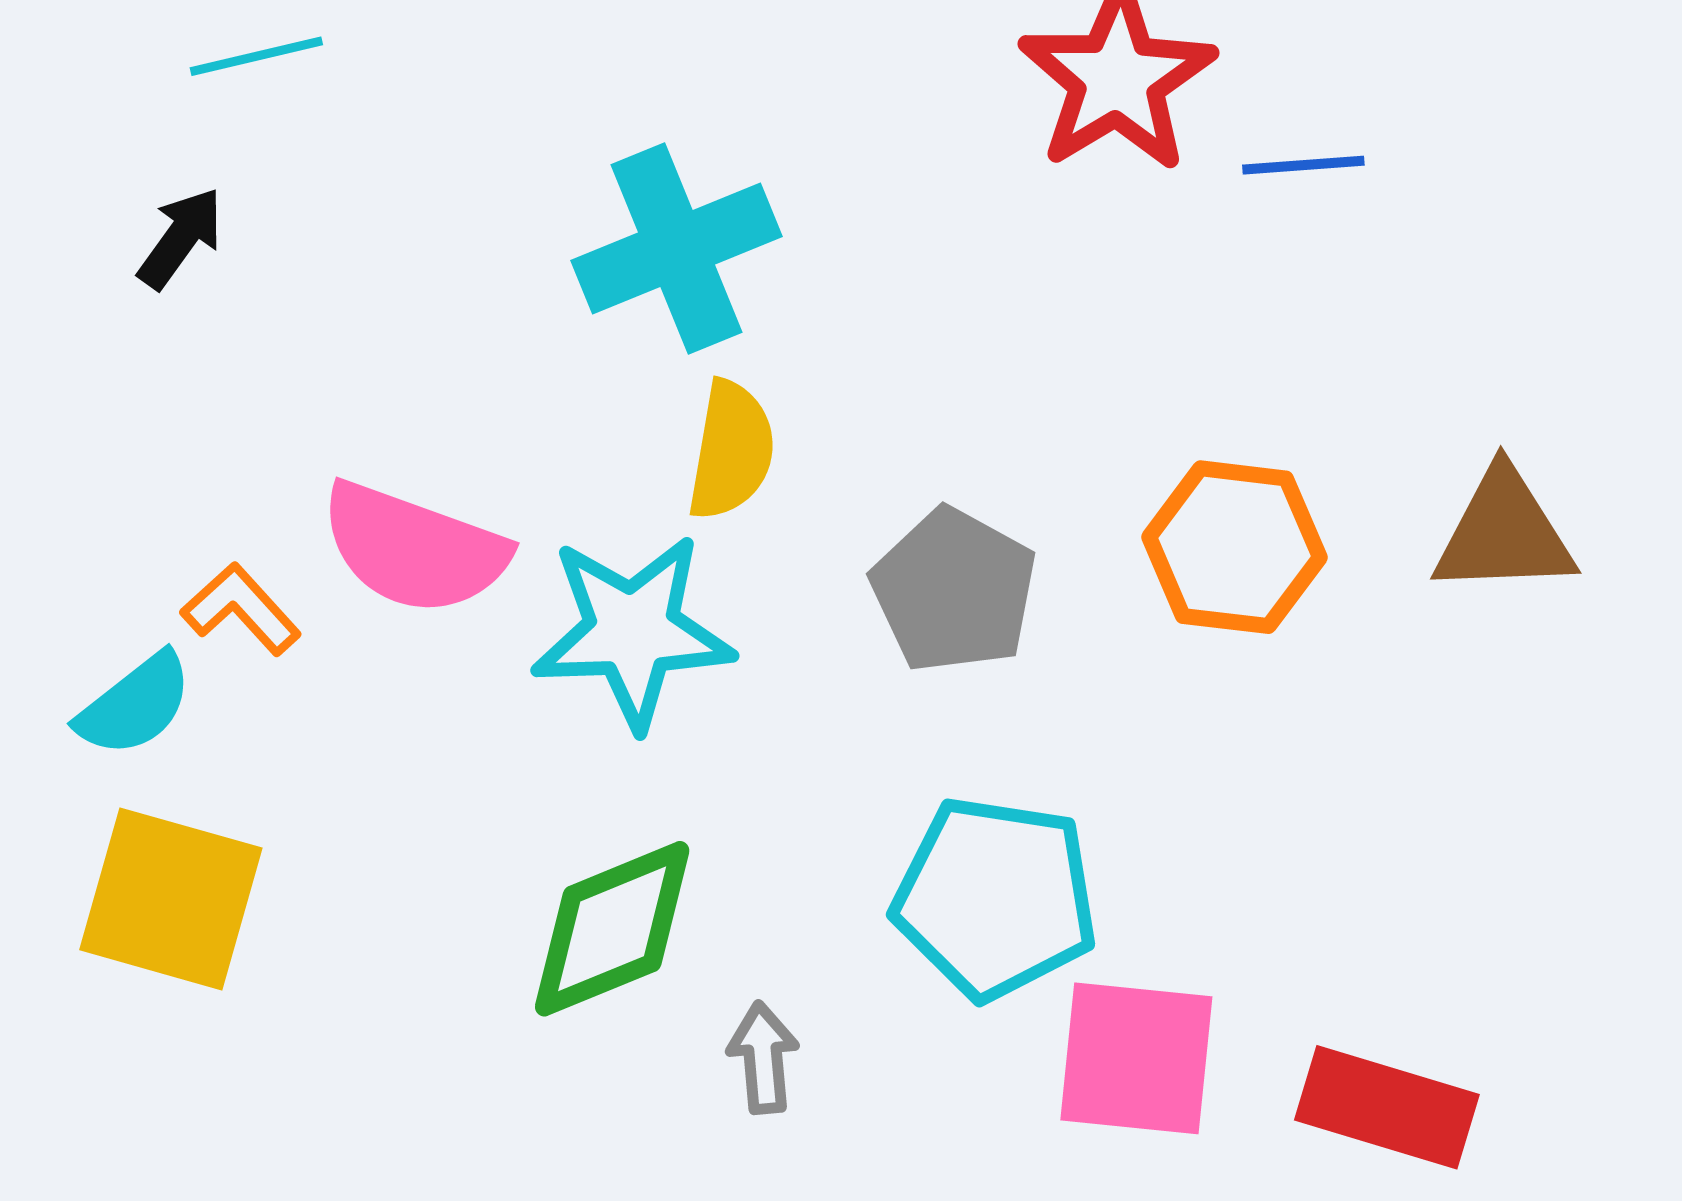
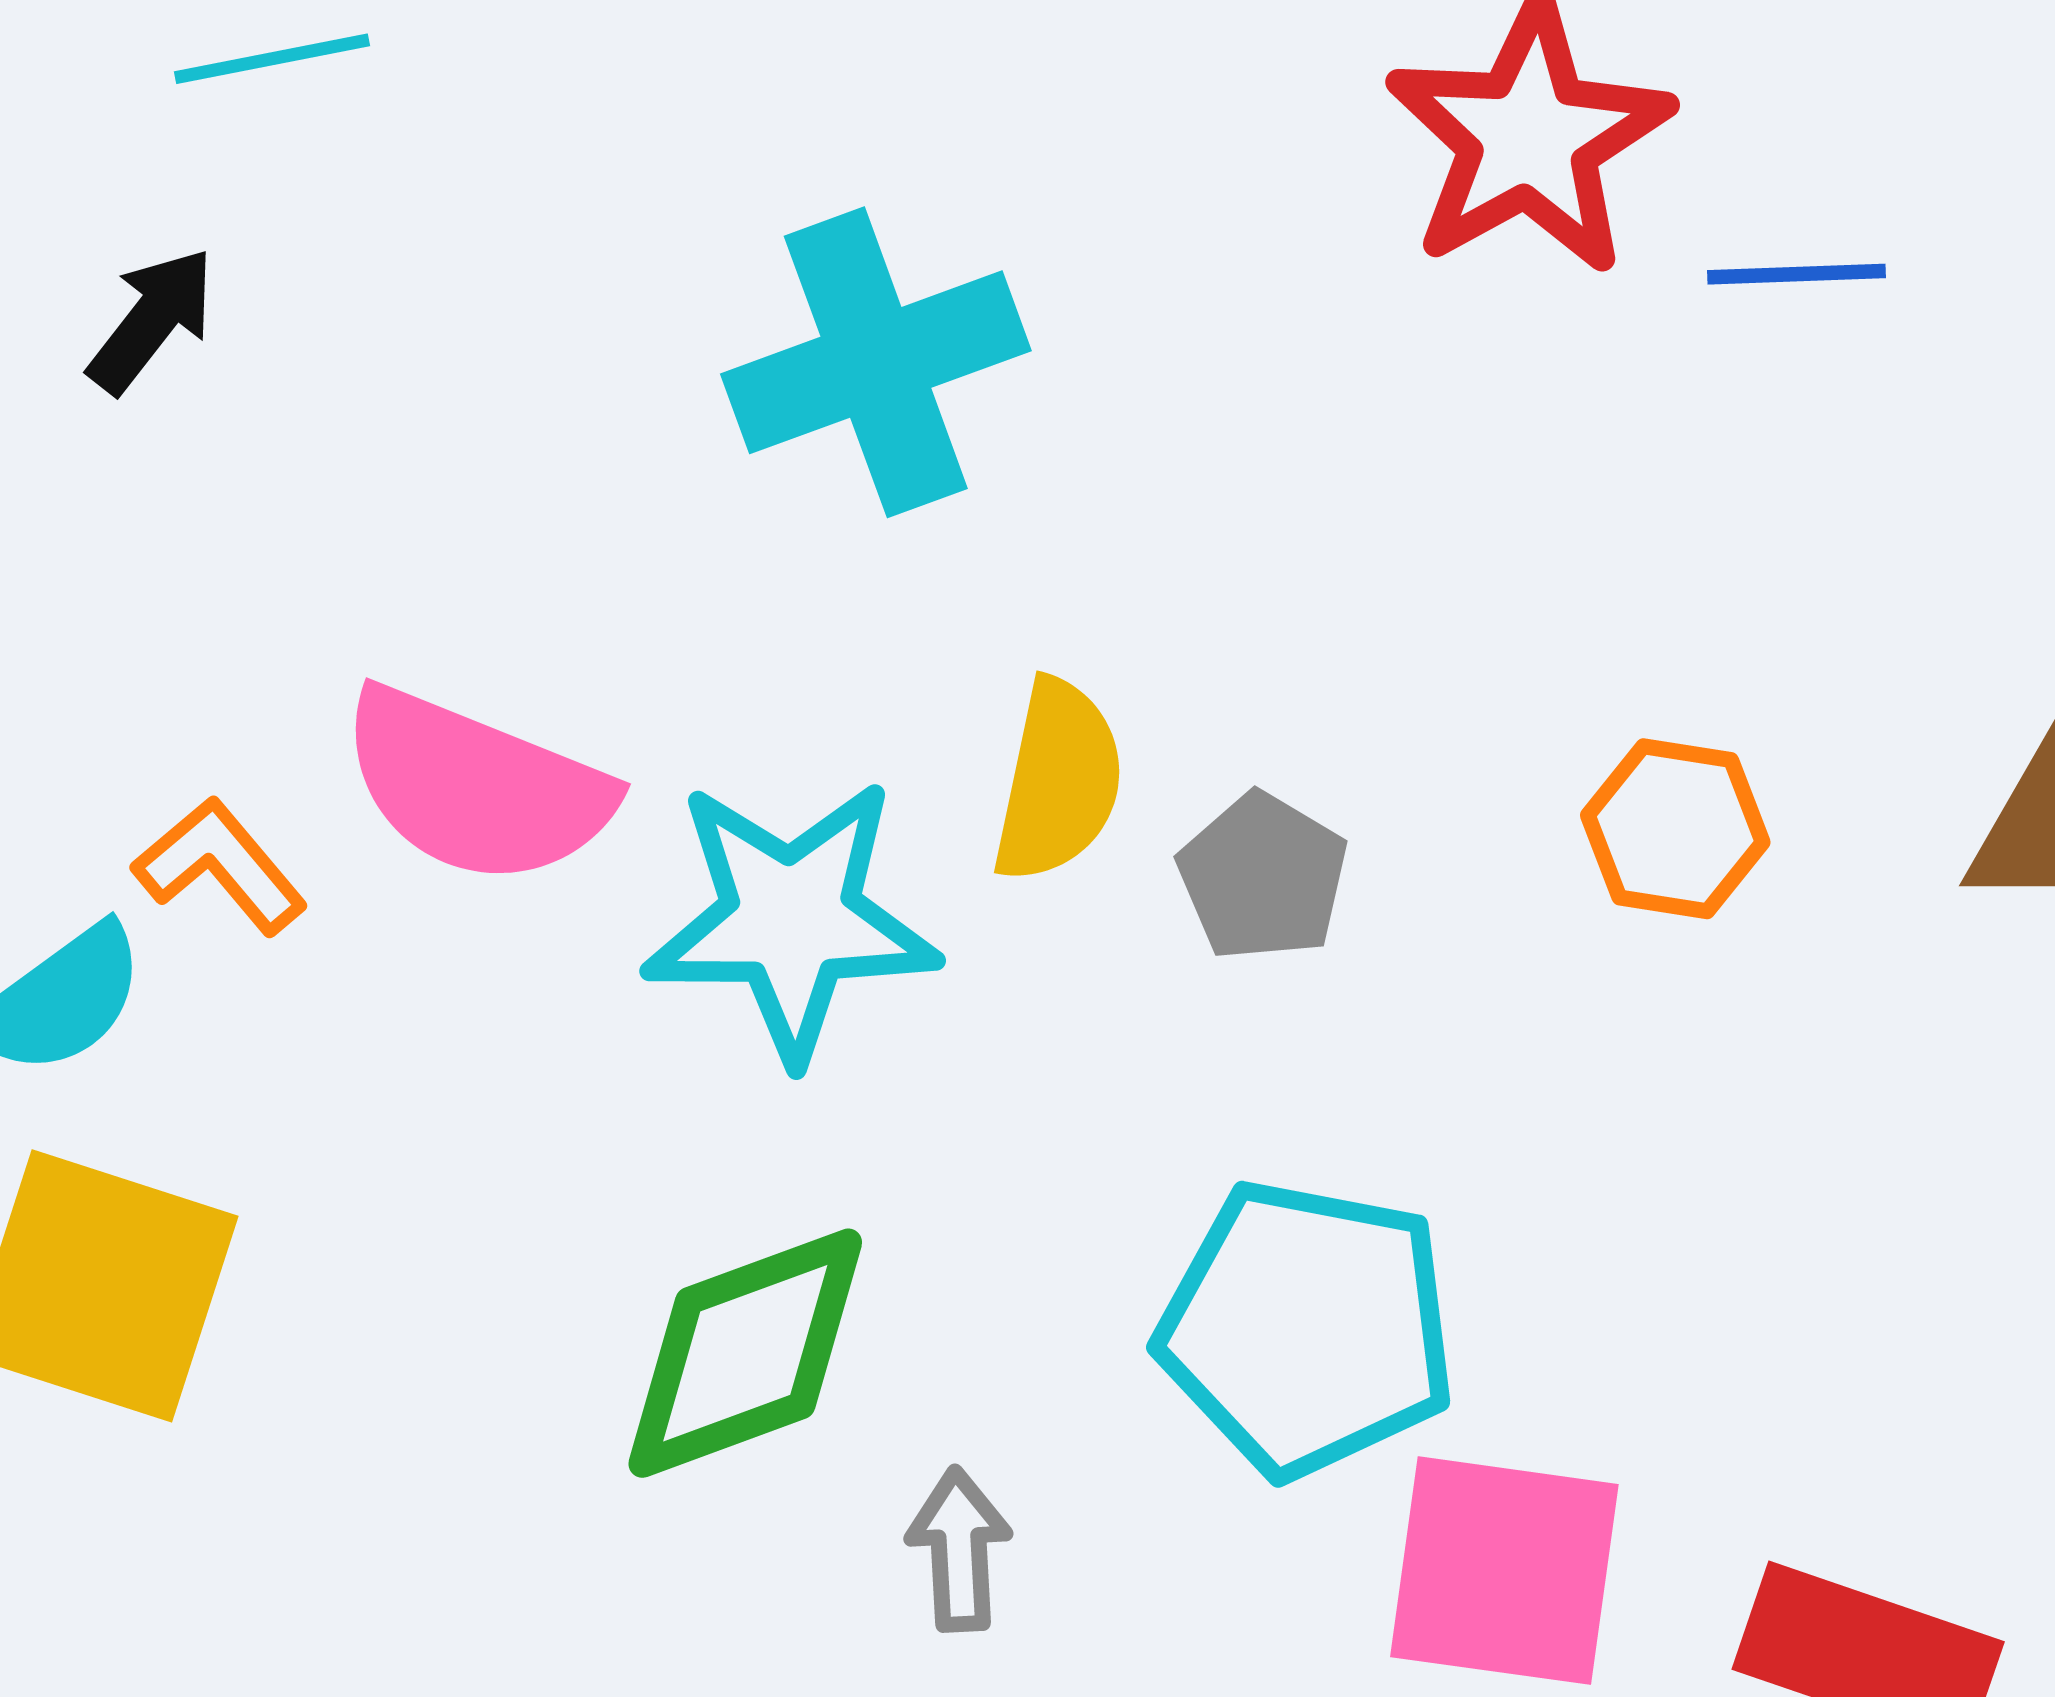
yellow semicircle: (731, 450) -> (1058, 781), moved
orange hexagon: (1234, 547) -> (1675, 829), size x0.7
gray pentagon: (954, 590) -> (1263, 877), size x0.7

